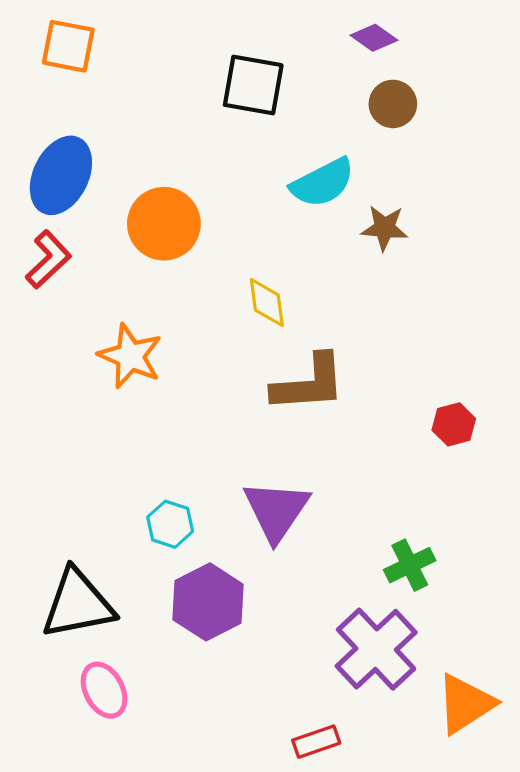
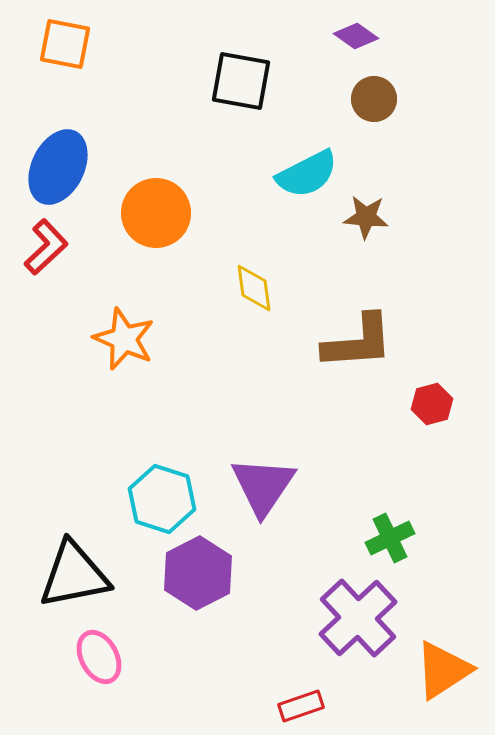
brown L-shape: (309, 383) -> (358, 342), moved
cyan hexagon: (170, 524) -> (162, 499), size x1.5

